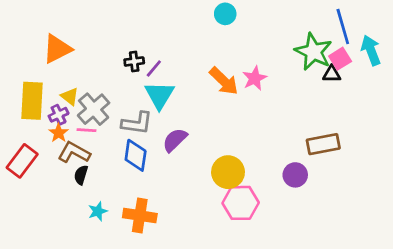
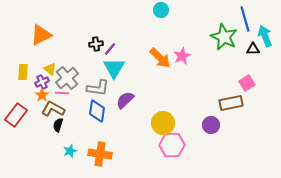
pink square: (340, 59) -> (247, 83), moved
black triangle: (332, 74) -> (253, 49), moved
yellow rectangle: (32, 101) -> (23, 72), size x0.6

